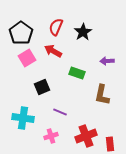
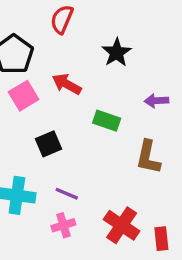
red semicircle: (56, 27) -> (62, 19), moved
purple line: (60, 112) -> (67, 194), moved
red cross: (86, 136) -> (122, 225), turned -35

